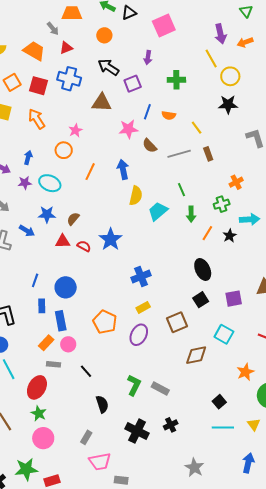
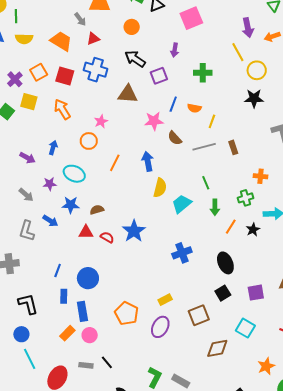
yellow line: (197, 128) -> (212, 121), moved, turned 56
orange cross: (236, 182) -> (261, 176), turned 32
purple star: (25, 183) -> (50, 184), moved
brown semicircle: (73, 219) -> (97, 210), turned 32
blue cross: (141, 276) -> (182, 253), moved
gray rectangle: (53, 364) -> (86, 365), moved

